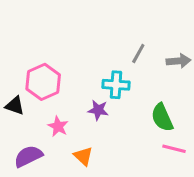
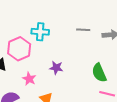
gray line: (138, 54) -> (83, 30), turned 64
cyan cross: (116, 85) -> (40, 32), moved

